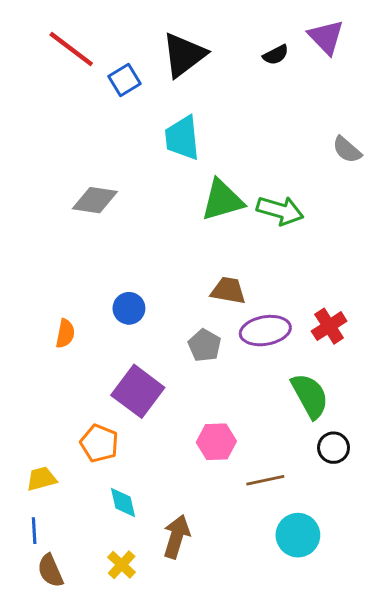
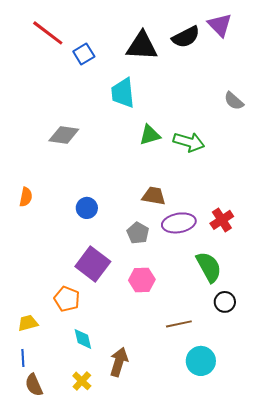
black triangle: (184, 55) -> (142, 46), moved, turned 40
black semicircle: (276, 55) -> (186, 37), size x1.6
green triangle: (222, 200) -> (150, 135), size x0.7
orange semicircle: (65, 334) -> (26, 197), moved
pink hexagon: (216, 442) -> (142, 280), moved

